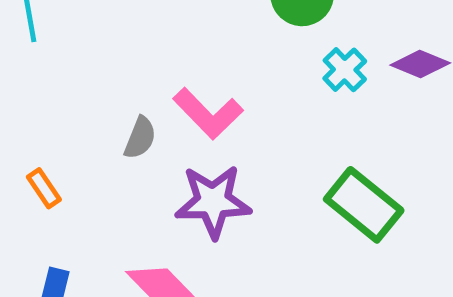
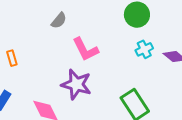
gray semicircle: (140, 138) -> (59, 21), moved

